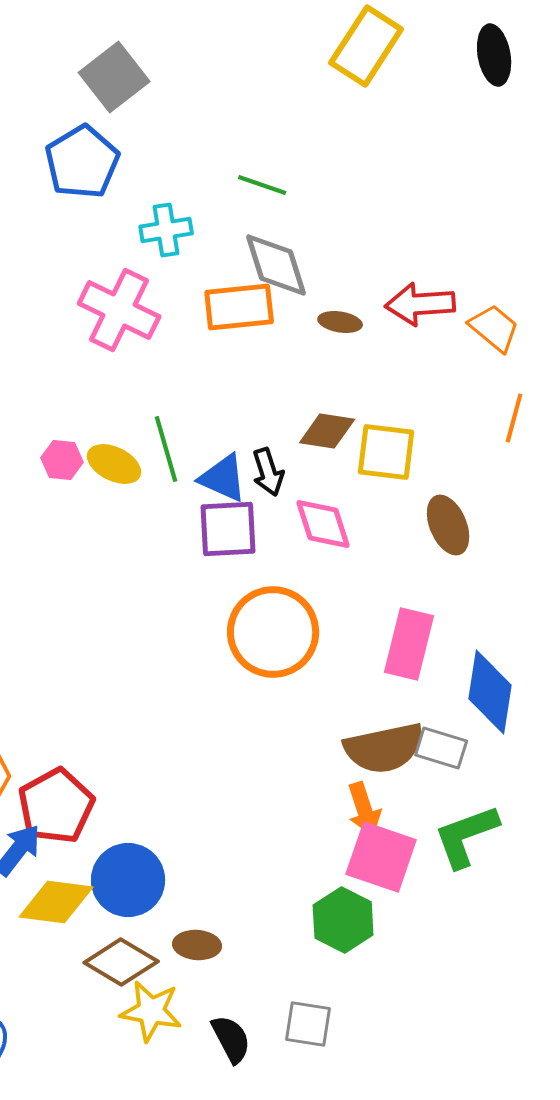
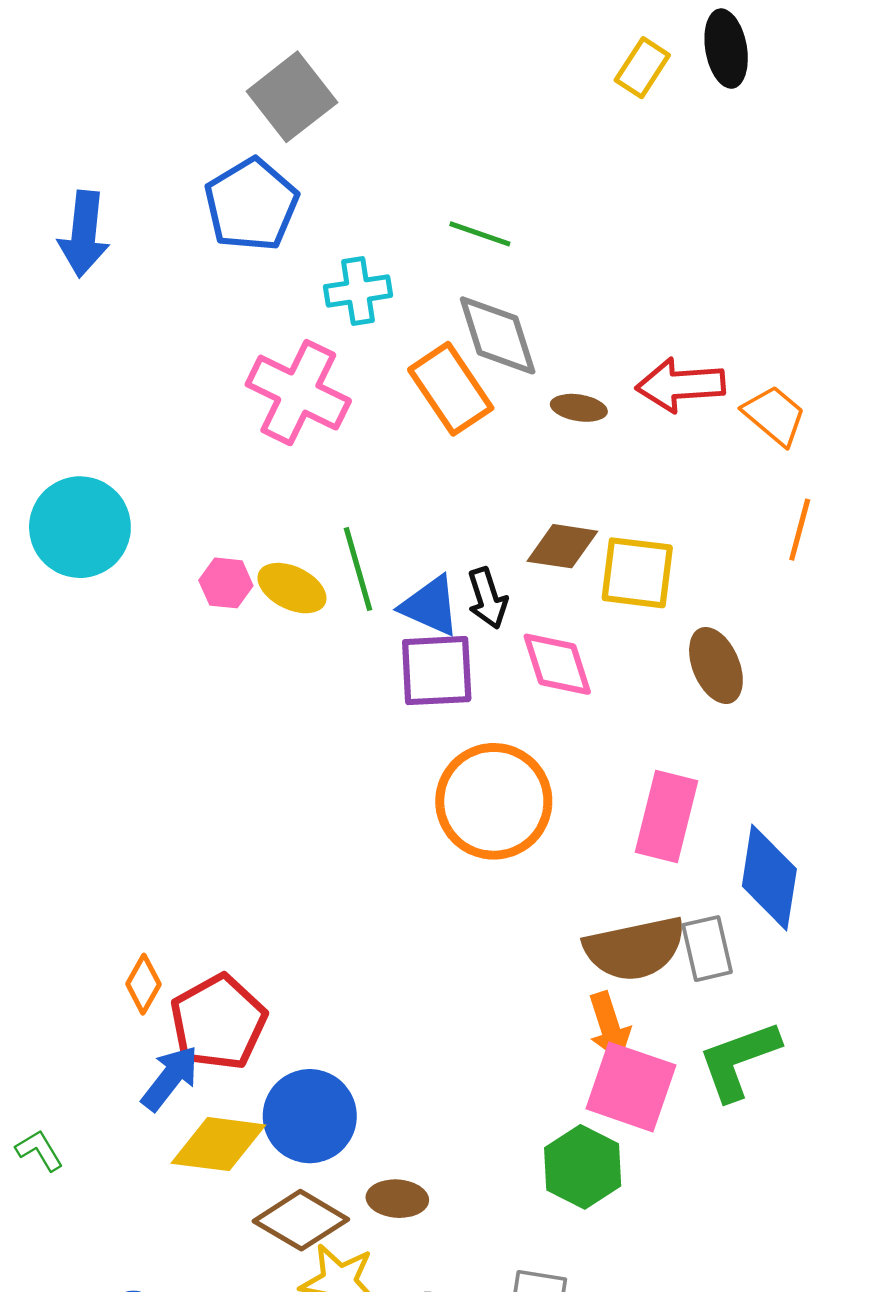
yellow rectangle: (366, 46) -> (642, 68), moved, size x0.6
black ellipse: (494, 55) -> (726, 49), moved
orange rectangle: (239, 307) -> (451, 389), turned 62
gray rectangle: (441, 748) -> (707, 949), turned 60

